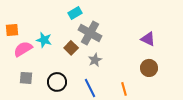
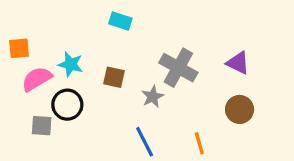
cyan rectangle: (75, 13) -> (120, 21), turned 48
gray cross: (90, 33) -> (178, 68), moved
brown square: (71, 48) -> (114, 77), turned -32
black circle: (57, 82) -> (67, 105), moved

